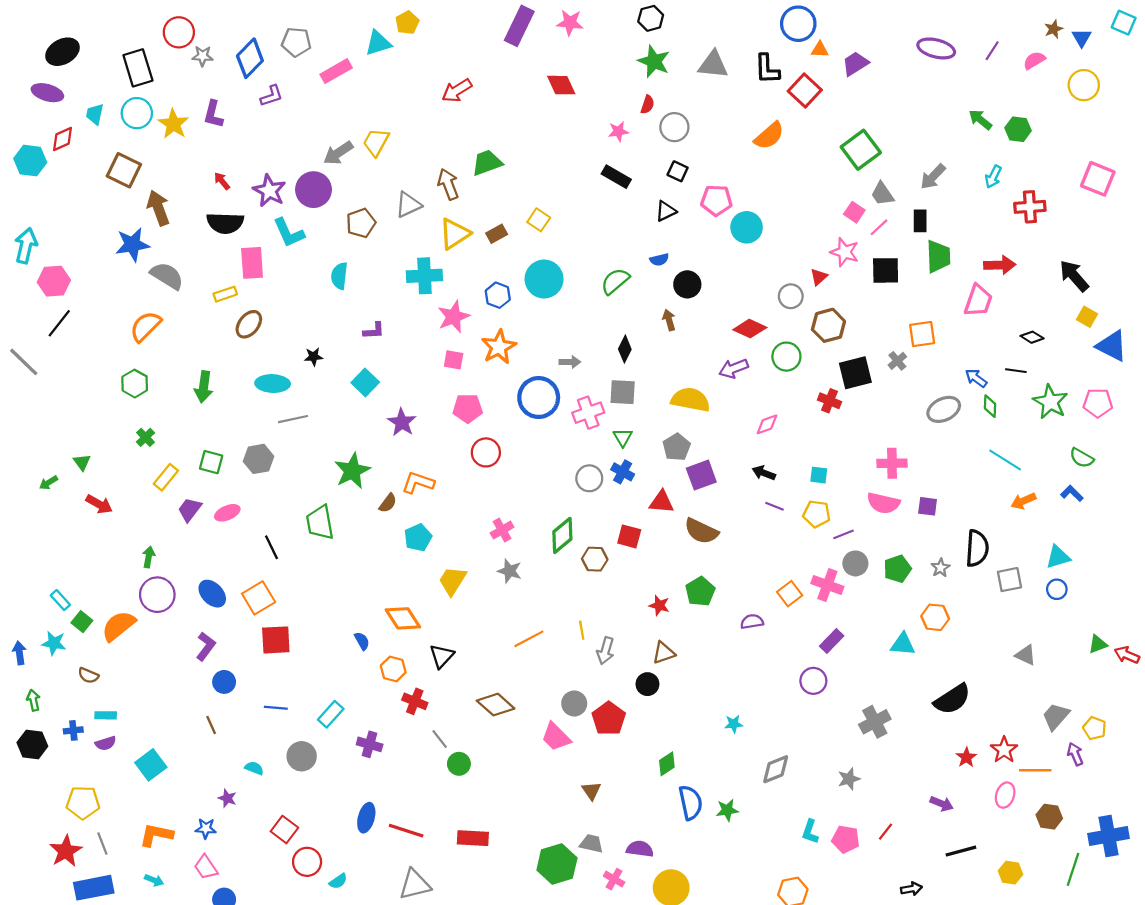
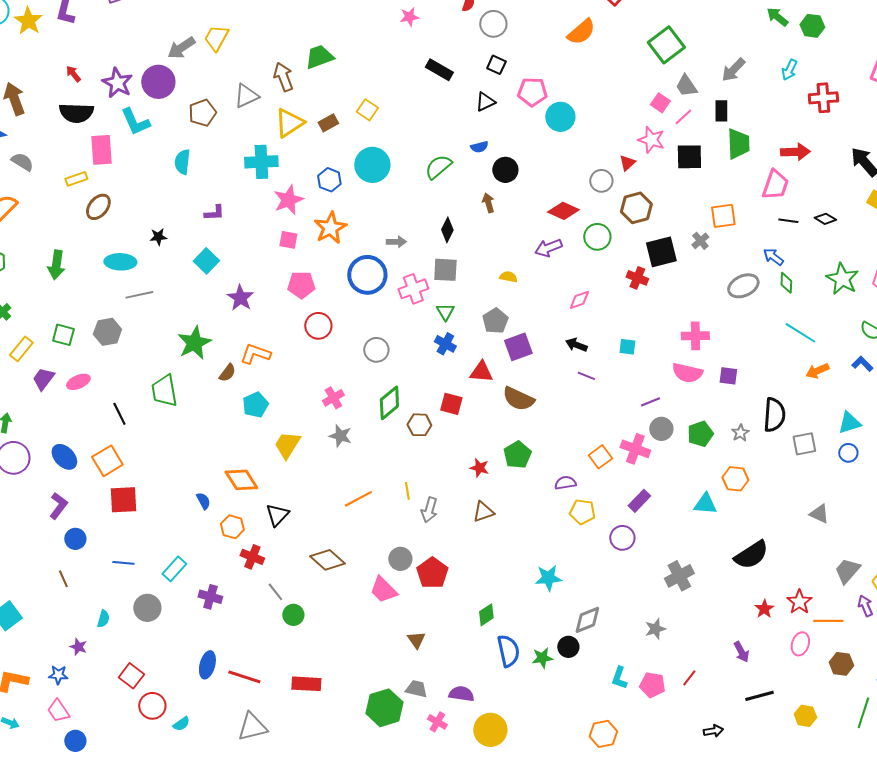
pink star: (618, 131) -> (409, 17), moved
gray semicircle: (167, 276) -> (22, 162), size x0.7
black line: (1016, 371) -> (788, 221), moved
yellow semicircle: (691, 400) -> (508, 277), size x0.5
gray circle: (589, 478) -> (376, 350), moved
yellow pentagon: (817, 514) -> (582, 512), moved
black circle: (647, 684) -> (568, 647), moved
cyan star: (734, 724) -> (548, 578), size x1.5
cyan semicircle: (254, 768) -> (103, 619), turned 84
purple arrow: (942, 804) -> (741, 652), turned 40

